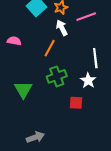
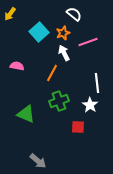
green triangle: (23, 90) -> (26, 114), turned -36
gray arrow: (35, 137) -> (38, 161), turned 60

